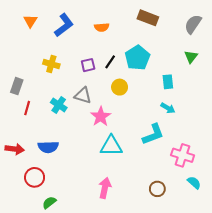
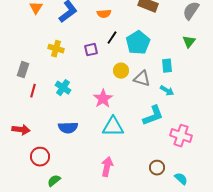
black line: (110, 62) -> (112, 38), moved
gray triangle: (83, 96) -> (142, 79), moved
blue semicircle: (48, 147) -> (68, 128), moved
cyan semicircle: (194, 183) -> (181, 179), moved

